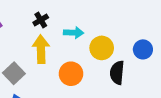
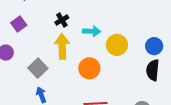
black semicircle: (117, 73) -> (153, 70), moved

